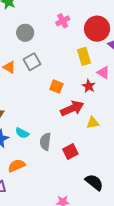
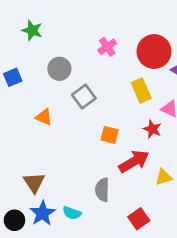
gray square: (32, 62) -> (84, 97), moved
cyan semicircle: (22, 133) -> (72, 213), moved
gray semicircle: (45, 142) -> (102, 190), moved

